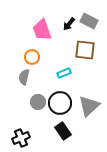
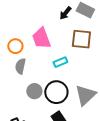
pink trapezoid: (42, 30) -> (41, 38), moved
orange circle: (32, 57) -> (15, 46), moved

